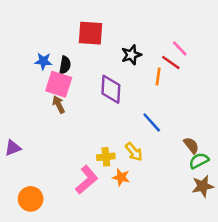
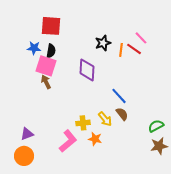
red square: (91, 33) -> (51, 26), moved
orange line: (158, 76) -> (121, 50), moved
brown semicircle: (191, 145) -> (122, 114), moved
purple triangle: (13, 148) -> (27, 134), moved

